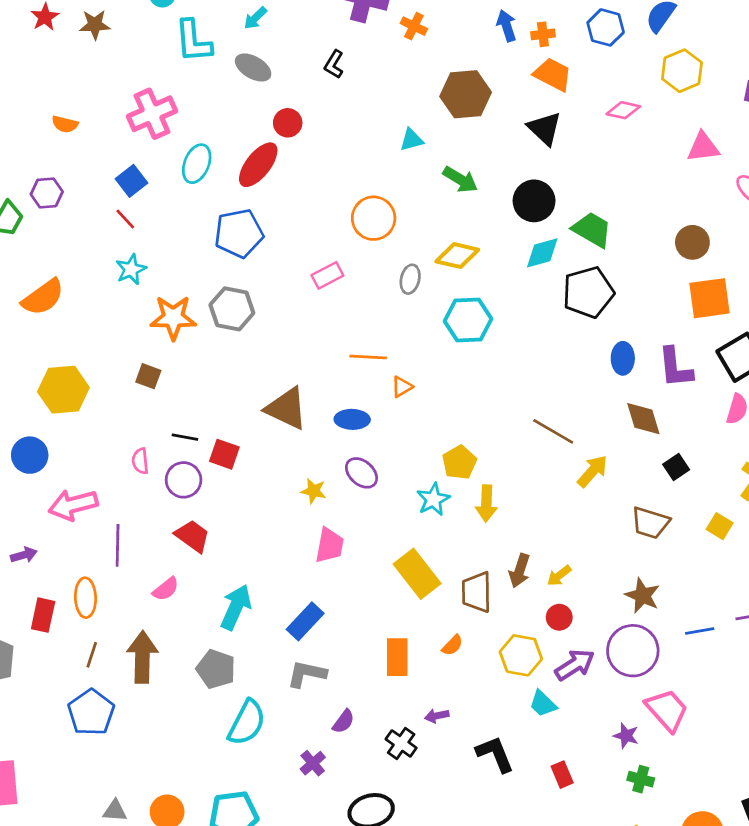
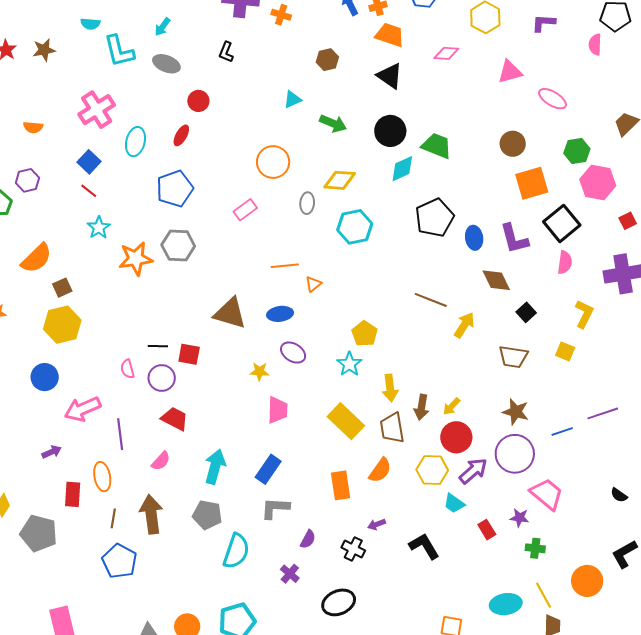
brown hexagon: (466, 94) -> (327, 60), size x0.6
red ellipse: (258, 165) -> (181, 135), size x0.6
black pentagon: (588, 292) -> (435, 218), moved
brown square: (148, 376) -> (62, 288), moved, turned -36
yellow arrow: (486, 503) -> (390, 388), moved
red circle: (559, 617) -> (456, 437), size x1.6
orange semicircle: (452, 645) -> (380, 470), size x1.5
red rectangle: (562, 775) -> (487, 530), moved

